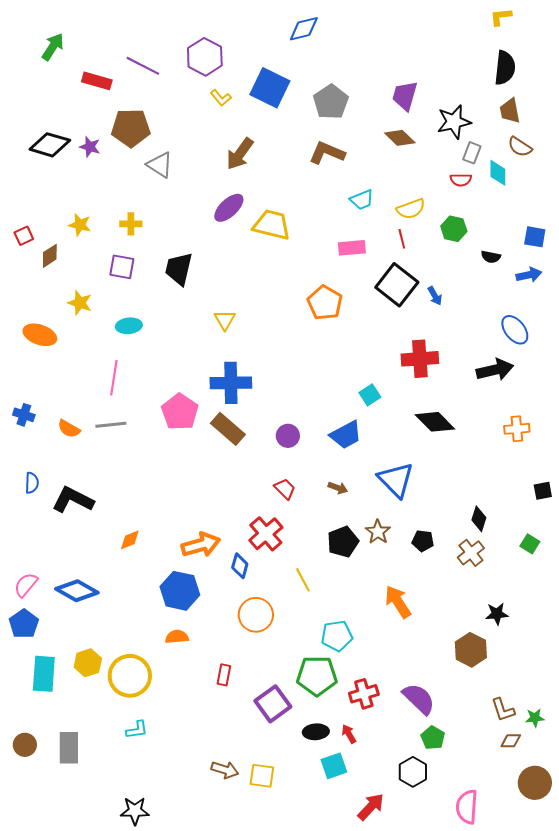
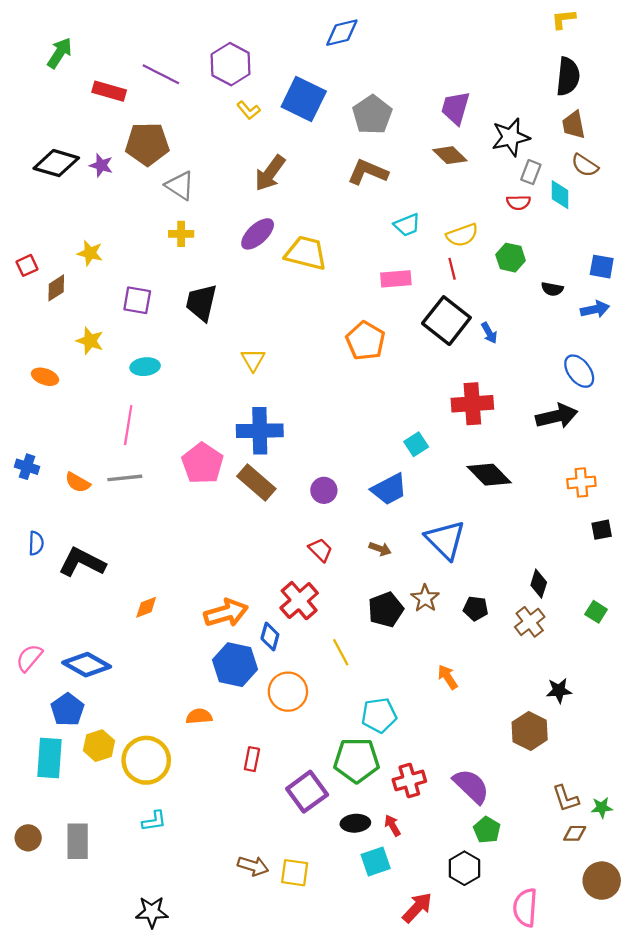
yellow cross: (131, 224) -> (181, 234), moved
orange ellipse: (40, 335) -> (45, 377), size x0.7
black square: (543, 491) -> (602, 530), moved
blue hexagon: (180, 591) -> (235, 665), moved
orange arrow: (398, 602) -> (448, 677), size x0.7
blue pentagon: (24, 624) -> (67, 710), moved

